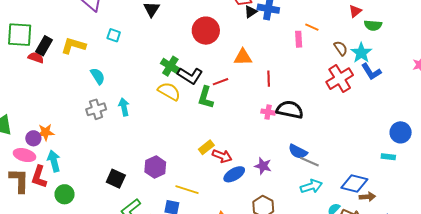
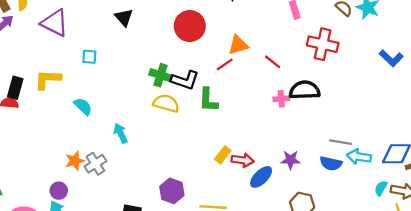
blue L-shape: (371, 72) -> (391, 58), moved
red line: (269, 79) -> (273, 62), turned -35
red cross: (340, 79) -> (323, 44), moved, turned -32
red line: (220, 82) -> (225, 64), moved
gray cross: (96, 109) -> (95, 164), moved
orange star: (46, 132) -> (75, 161), moved
purple circle: (33, 138) -> (59, 191), moved
blue semicircle: (298, 152) -> (331, 163), moved
cyan arrow: (311, 186) -> (359, 157), moved, turned -140

